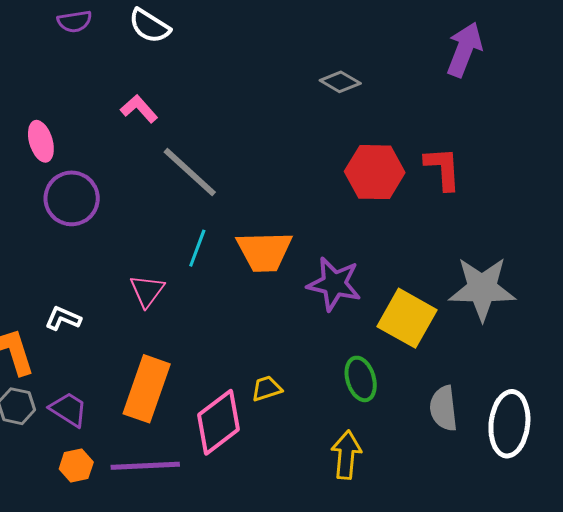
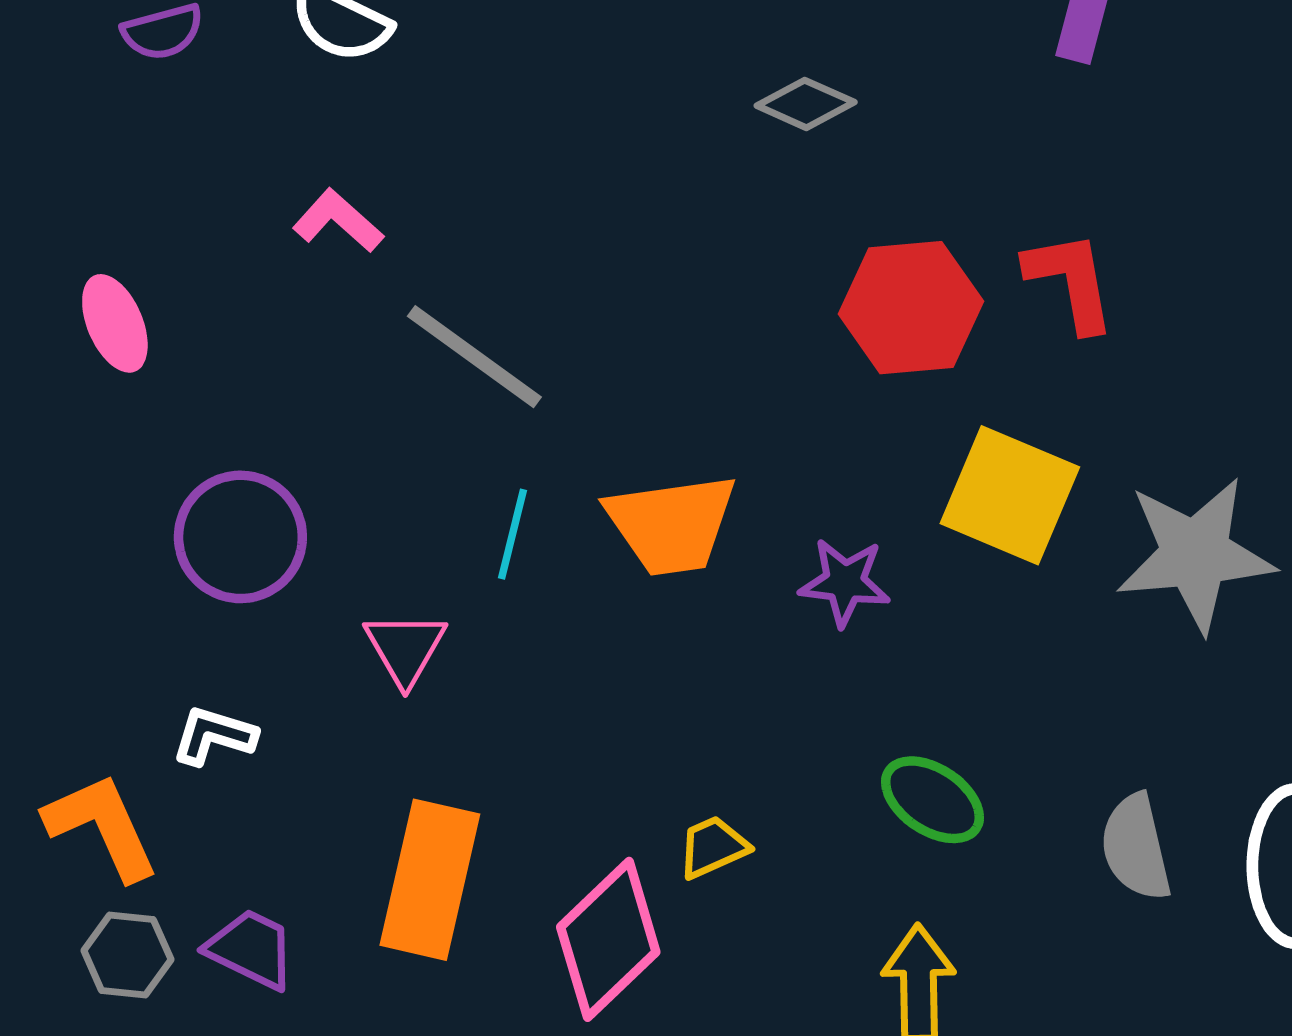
purple circle: (72, 198) -> (240, 537), moved
purple star: (334, 284) -> (845, 582), size x0.7
yellow square: (407, 318) -> (1010, 495), moved
green ellipse: (361, 379) -> (933, 800), turned -33

